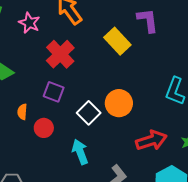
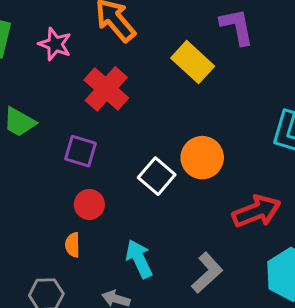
purple square: (54, 92) -> (81, 151), moved
orange semicircle: (22, 112) -> (73, 245), moved
cyan arrow: (80, 152) -> (139, 259), moved

